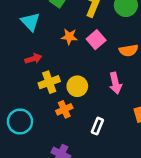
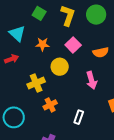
orange star: (69, 37) -> (42, 44), moved
red arrow: (33, 59) -> (12, 59), moved
yellow circle: (77, 86) -> (60, 67), moved

